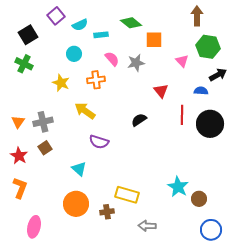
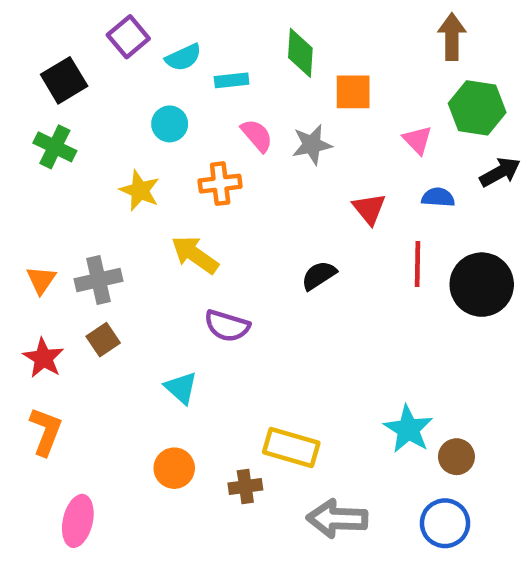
green diamond: (131, 23) -> (300, 53), turned 55
blue semicircle: (201, 91) -> (438, 197), moved
orange circle: (76, 204) -> (174, 468), size x0.7
gray arrow: (147, 226) -> (337, 519), size x1.4
blue circle: (211, 230) -> (445, 523), moved

